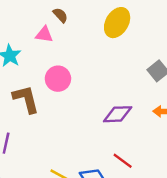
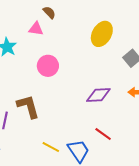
yellow ellipse: (117, 23) -> (102, 34), moved
brown L-shape: (26, 99) -> (28, 106), moved

